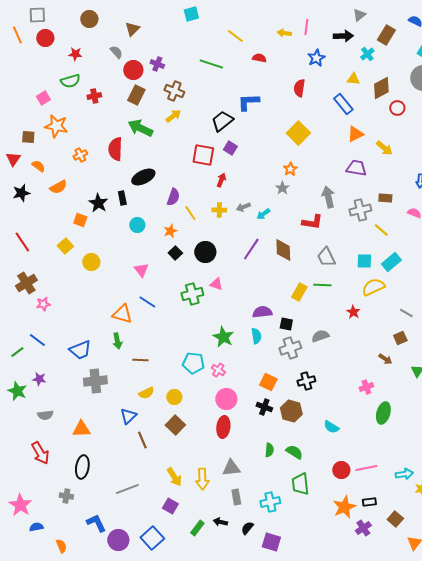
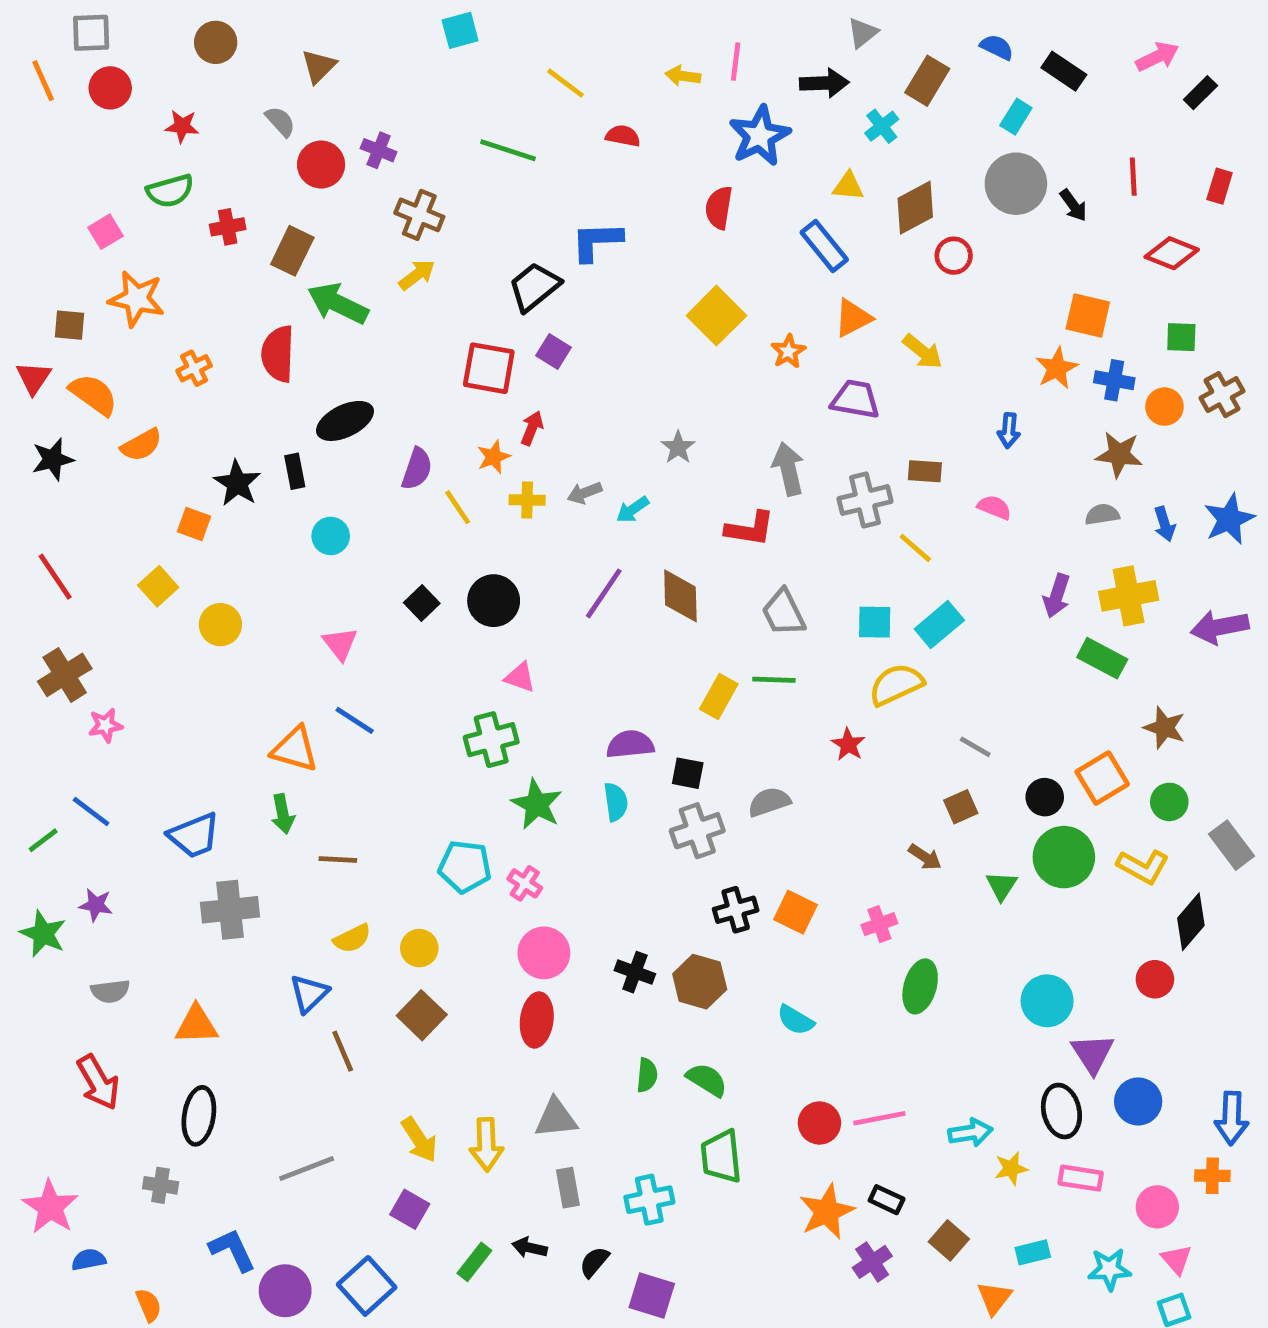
blue star: (316, 58) -> (760, 136), size x1.4
brown rectangle: (136, 95) -> (292, 251), moved
orange semicircle: (38, 166) -> (93, 395), size x1.5
orange star: (290, 169) -> (788, 351), moved
orange star: (170, 231) -> (494, 457), moved
green cross: (192, 294) -> (491, 740), moved
orange square: (268, 382) -> (795, 912), moved
black rectangle: (369, 502) -> (887, 1200), turned 32

